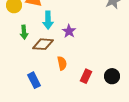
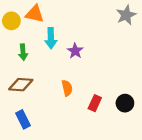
brown diamond: (43, 44) -> (21, 85), moved
blue rectangle: (34, 80) -> (23, 119), moved

